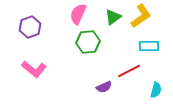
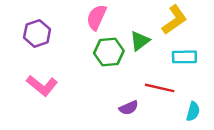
green triangle: (113, 17) -> (140, 41), moved
red line: (129, 71) -> (160, 88), turned 40

